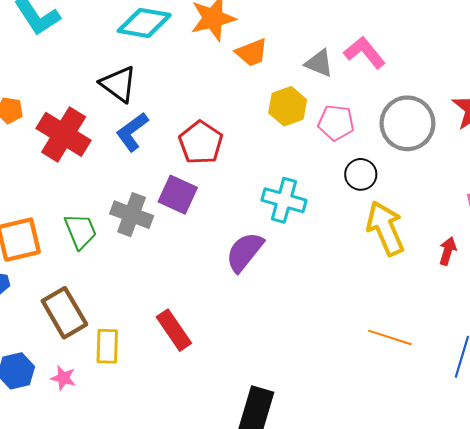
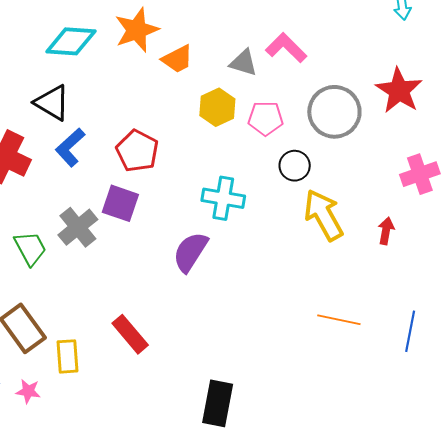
gray cross: (132, 215) -> (78, 227), turned 36

